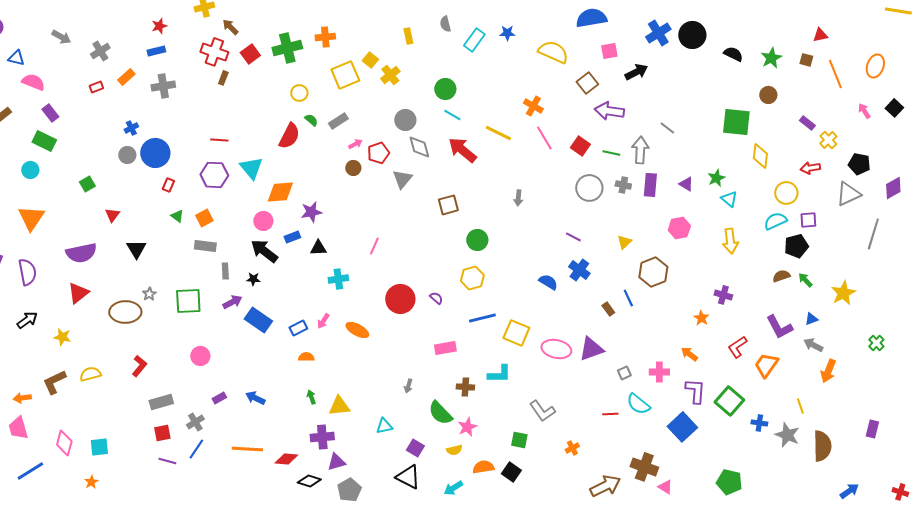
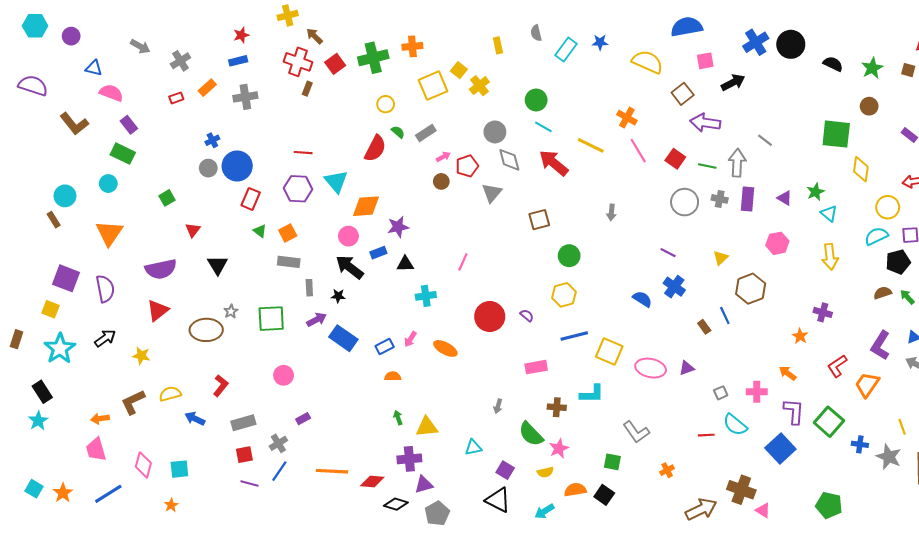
red rectangle: (168, 185) -> (251, 199), size x1.5
purple L-shape: (779, 327) -> (880, 345), turned 60
purple triangle: (591, 349) -> (687, 368), size x0.6
blue arrow: (255, 398) -> (195, 419), moved

